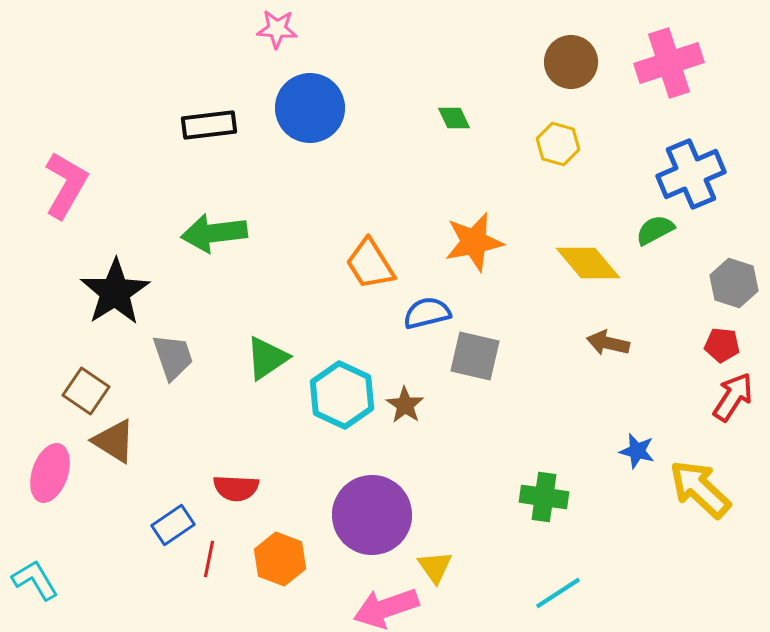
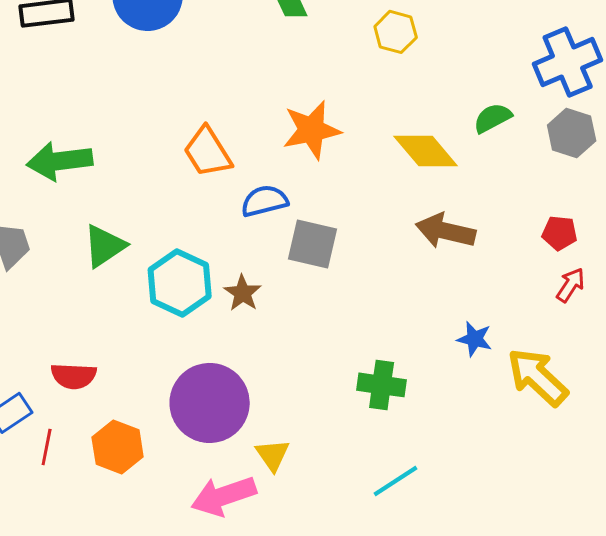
blue cross: (691, 174) -> (568, 62), moved
green arrow: (214, 233) -> (60, 161), moved
gray hexagon: (734, 283) -> (572, 133), moved
brown arrow: (608, 343) -> (446, 231), size x1.4
red arrow: (733, 397) -> (571, 285), size x0.7

